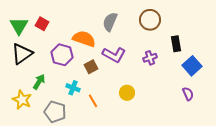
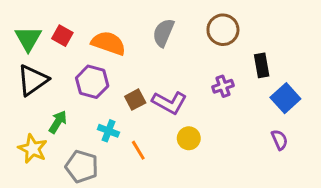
orange semicircle: (84, 39) -> (108, 43), moved
purple L-shape: (114, 55) -> (169, 103), moved

